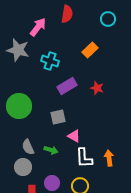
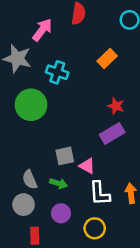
purple rectangle: (67, 86) -> (112, 133), moved
green circle: (19, 106) -> (31, 105), moved
gray square: (58, 117) -> (65, 156), moved
purple circle: (52, 183) -> (61, 213), moved

